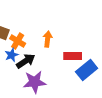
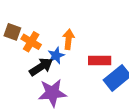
blue star: (12, 55) -> (56, 56), moved

